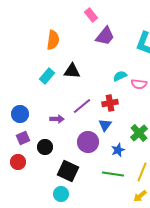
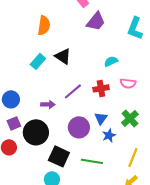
black triangle: (72, 71) -> (63, 56), turned 30
pink semicircle: (139, 84) -> (128, 83), moved
blue triangle: (105, 125) -> (101, 118), moved
black circle: (45, 147) -> (36, 132), size x1.6
green line: (113, 174) -> (92, 161), moved

